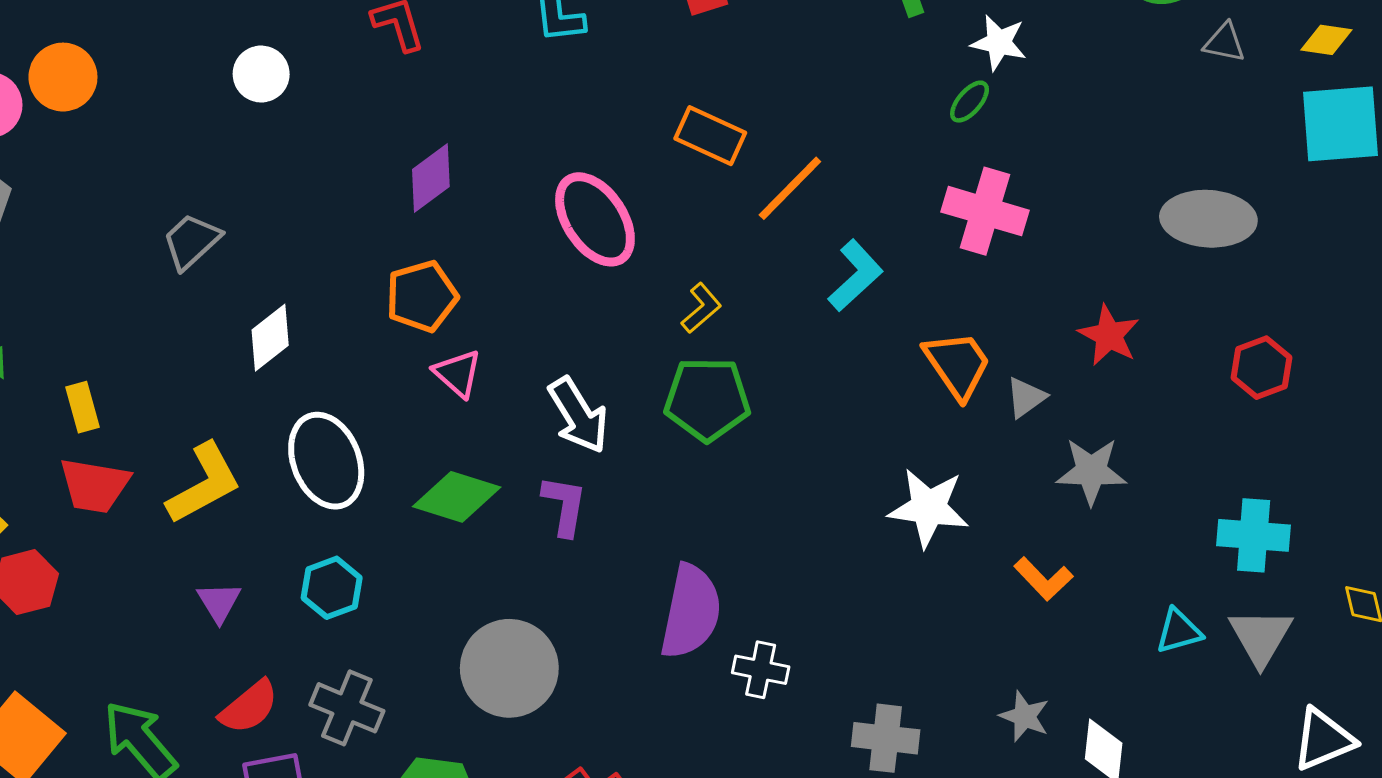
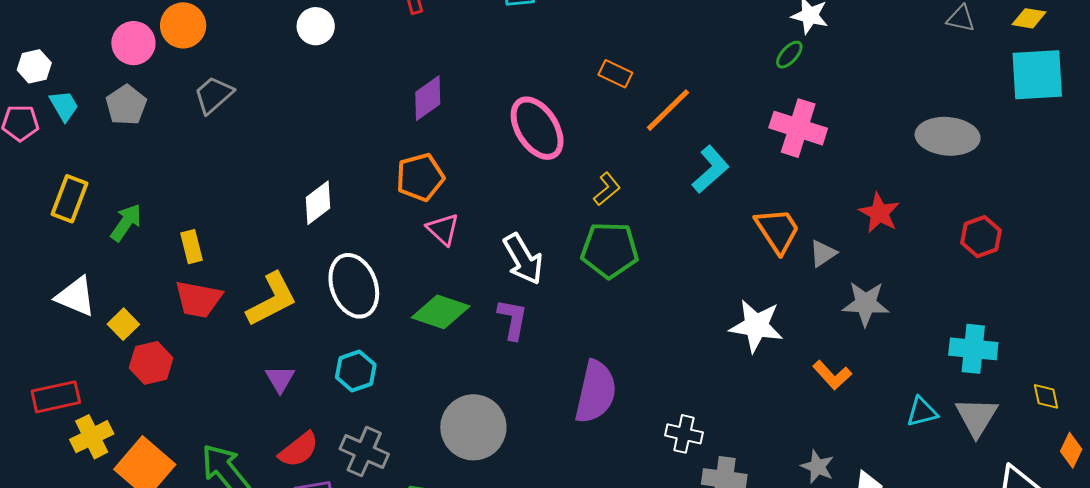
orange rectangle: (710, 136) -> (615, 74), size x0.7
gray trapezoid: (191, 241) -> (214, 95), moved
white cross: (761, 670) -> (684, 434), moved

